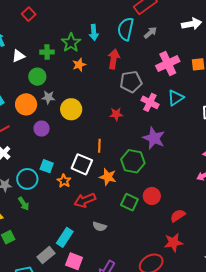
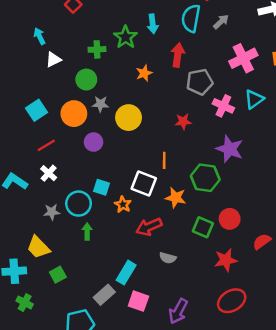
white triangle: (18, 56) -> (53, 60), moved
orange star: (79, 65) -> (144, 73), moved
green arrow: (24, 204) -> (87, 231), moved, turned -144
red star: (173, 242) -> (226, 260), moved

